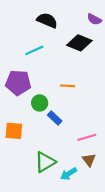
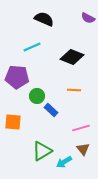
black diamond: (79, 43) -> (72, 57), moved
orange line: (68, 86) -> (74, 90), moved

